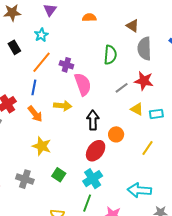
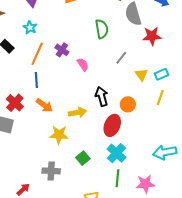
purple cross: (66, 65) -> (62, 50), turned 32
red star: (144, 81) -> (152, 36), moved
pink semicircle: (83, 84) -> (83, 64), size x0.6
yellow arrow: (63, 106) -> (77, 112), moved
yellow triangle: (137, 109) -> (141, 75), turned 40
yellow line: (147, 148) -> (160, 98), moved
green square: (59, 175) -> (83, 158), turned 32

